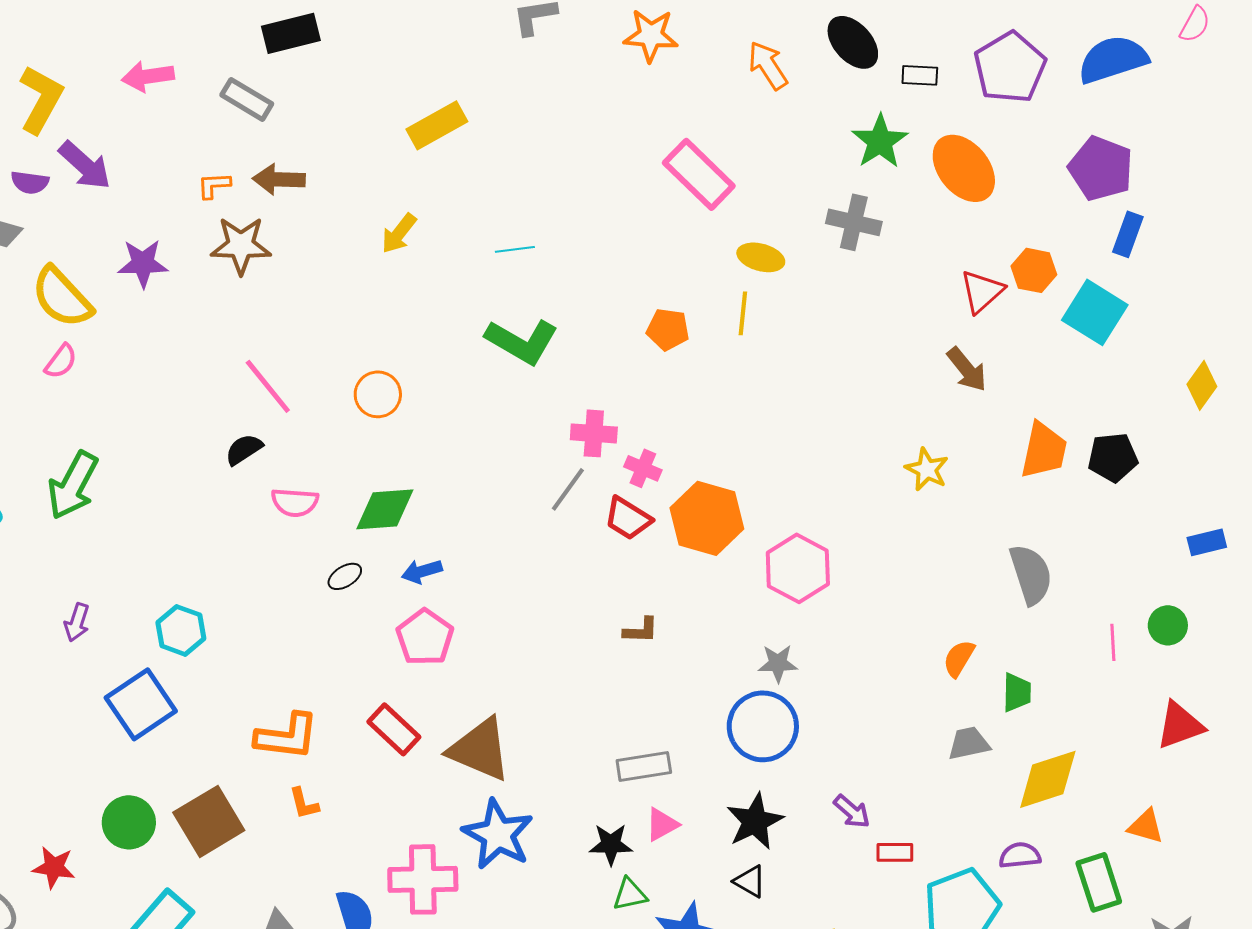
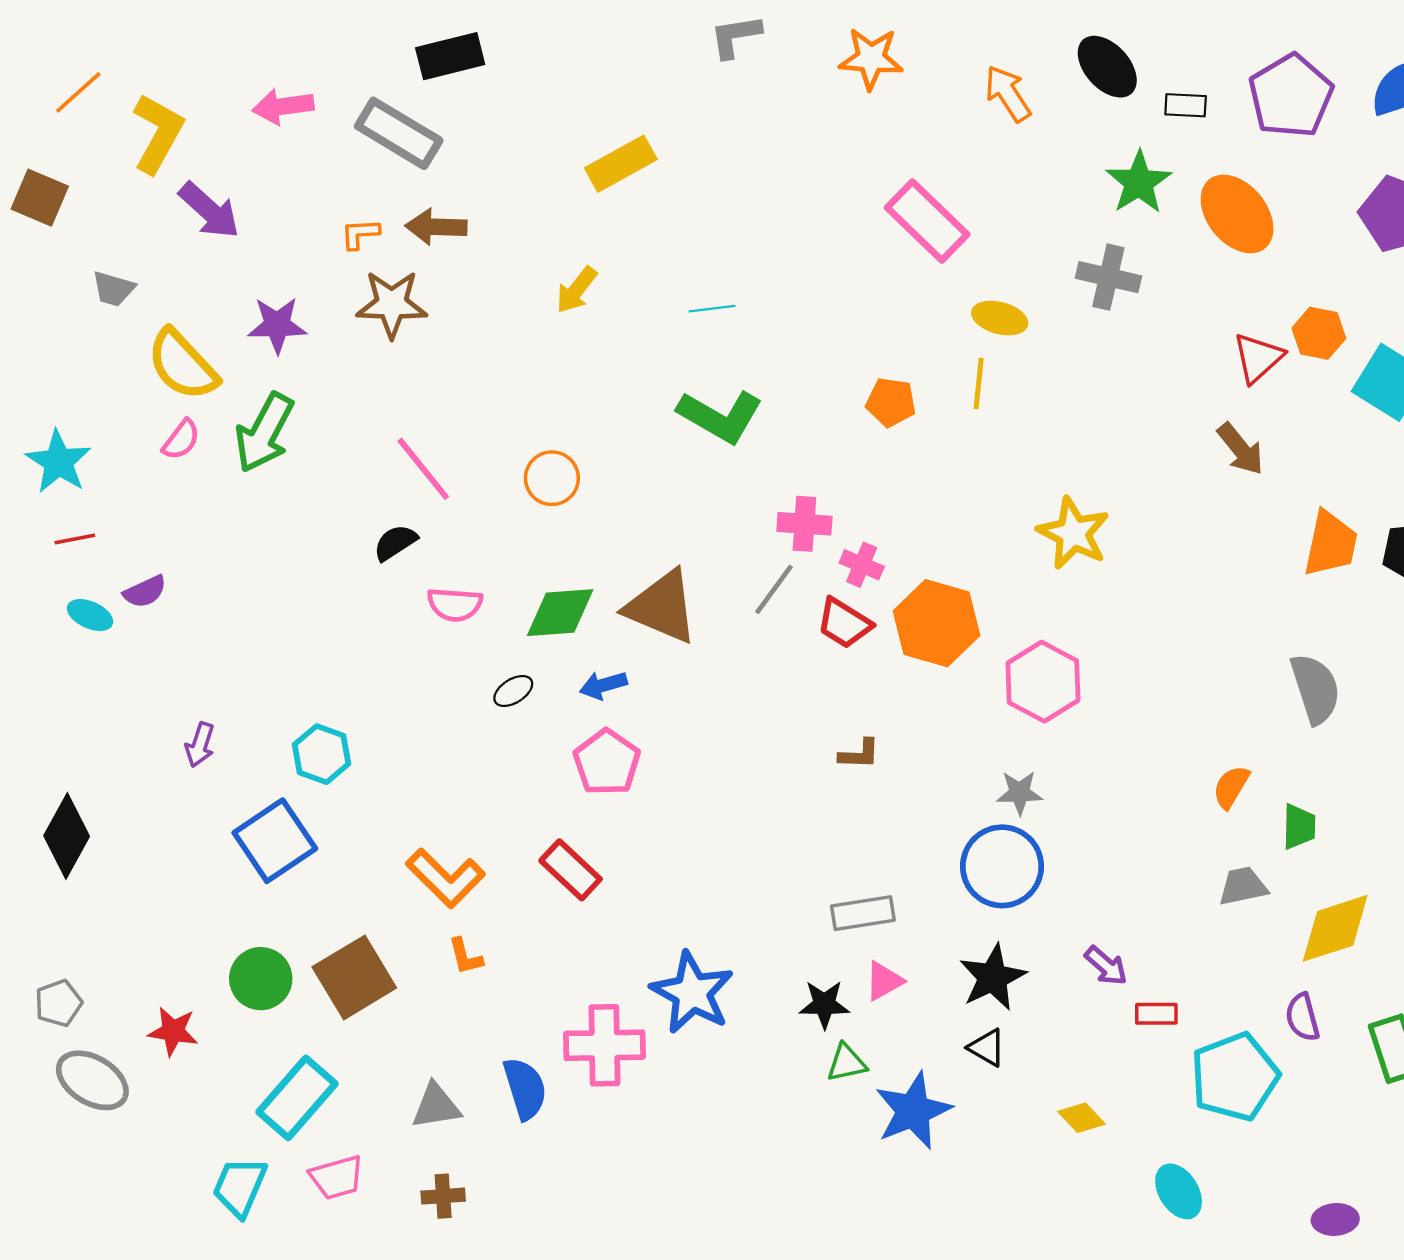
gray rectangle: (247, 99) -> (399, 133), size x1.4
purple semicircle: (30, 182) -> (145, 592), moved, turned -33
yellow star: (927, 469) -> (1073, 533), moved, size x1.4
green arrow: (73, 485) -> (264, 433), moved
orange L-shape: (287, 736) -> (445, 878), turned 38
brown triangle: (480, 749) -> (662, 607), moved
purple semicircle: (1020, 855) -> (1302, 1017), turned -99

